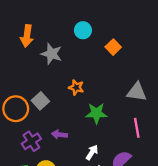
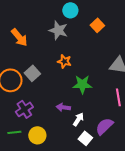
orange arrow: (27, 36) -> (19, 37), moved, turned -48
gray star: (52, 54) -> (58, 30), moved
purple arrow: (59, 135) -> (63, 107), moved

